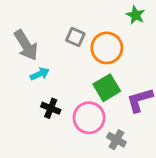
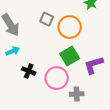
cyan arrow: (40, 74) -> (13, 51), moved
gray cross: (116, 140) -> (77, 94), turned -32

